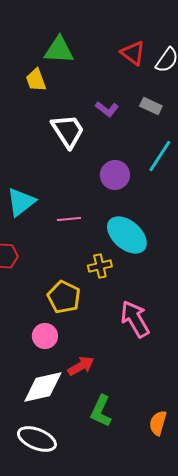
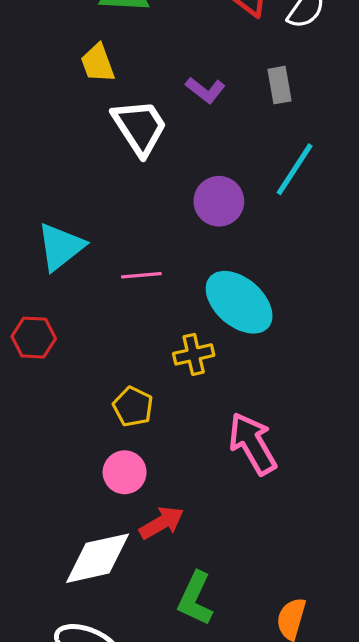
yellow trapezoid: (36, 80) -> (98, 63), moved
gray rectangle: (151, 106) -> (279, 85), turned 55
yellow pentagon: (64, 297) -> (133, 407), size x0.7
pink circle: (45, 336) -> (125, 472), moved

